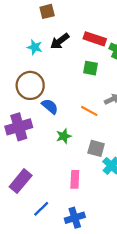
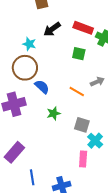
cyan star: (35, 47) -> (29, 44), moved
pink rectangle: (75, 179) -> (83, 159), moved
blue line: (41, 209) -> (32, 177), turned -56

